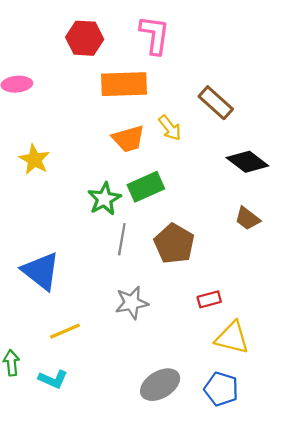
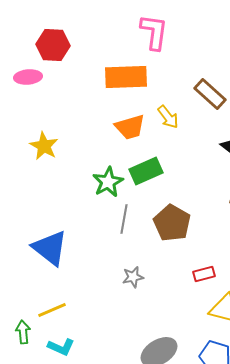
red hexagon: (85, 38) -> (53, 45), moved
gray star: (132, 303) -> (133, 277), size x0.7
yellow line: (65, 331) -> (52, 310), moved

